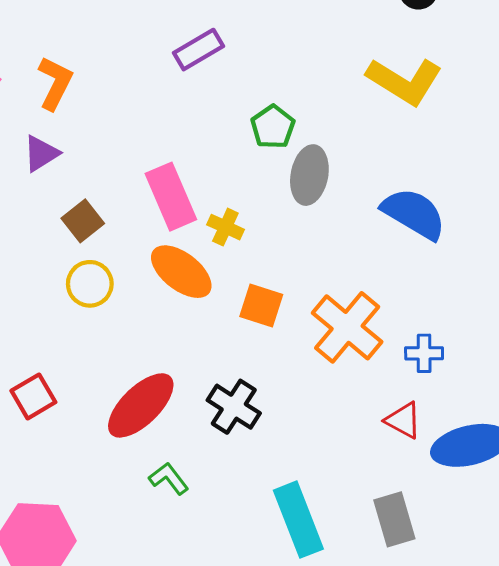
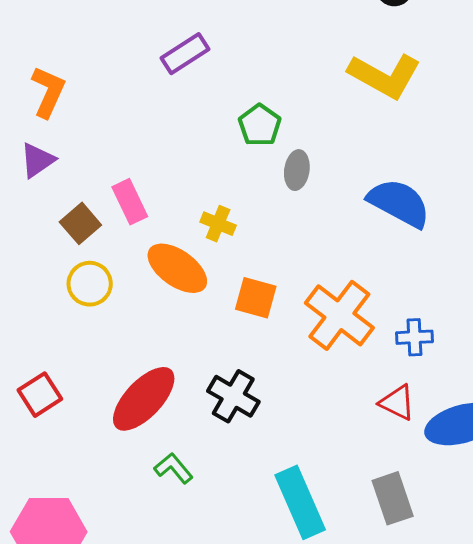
gray ellipse: (309, 175) -> (297, 170), size x0.7
pink rectangle: (171, 197) -> (130, 202), moved, size x0.7

